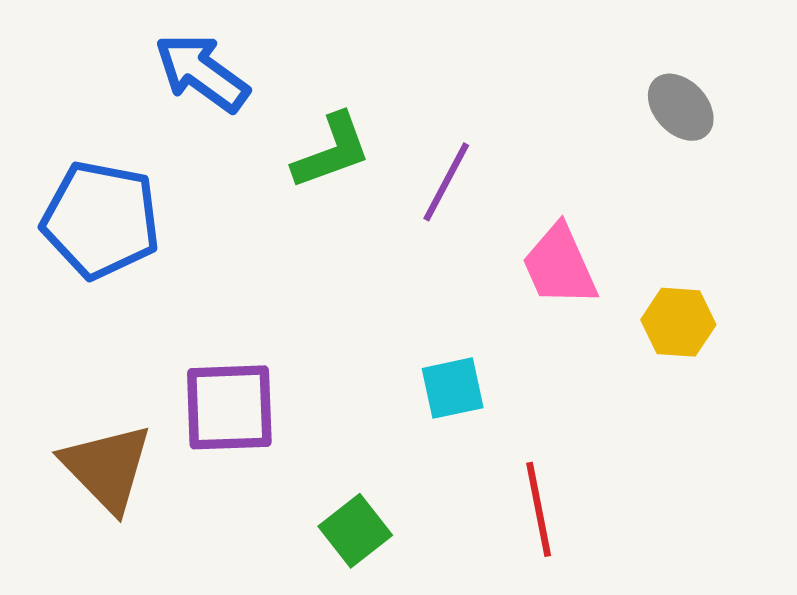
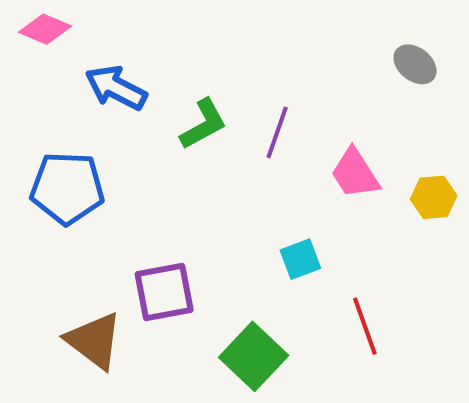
green square: (355, 531) -> (254, 356), size x1.5

